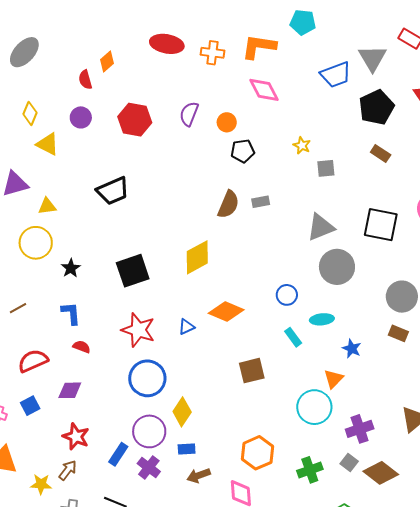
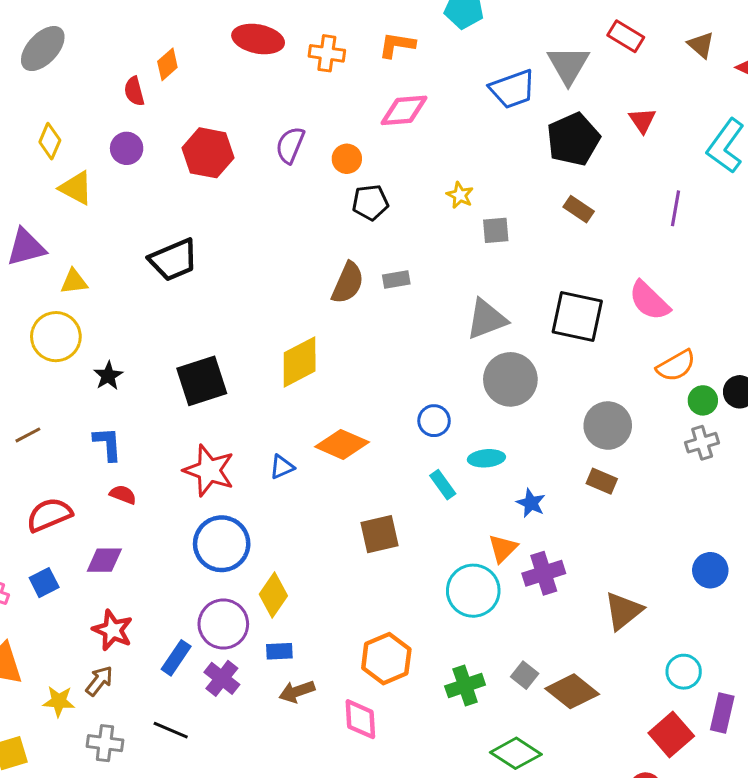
orange L-shape: (259, 47) -> (397, 45), size x0.7
pink diamond: (264, 90) -> (404, 110), turned -68
purple cross: (360, 429) -> (544, 573), moved

